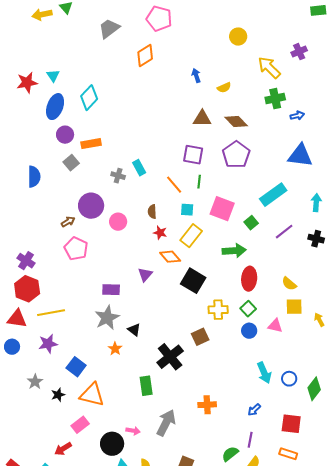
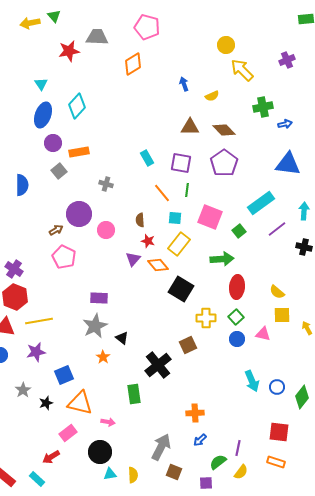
gray trapezoid: (109, 28) -> (97, 37), turned 40
yellow arrow: (269, 68) -> (242, 70), moved
red star: (27, 83) -> (69, 51), moved
cyan rectangle: (139, 168) -> (147, 158), moved
purple line: (284, 232) -> (277, 229), moved
purple triangle: (145, 275) -> (133, 259), moved
blue square: (76, 367) -> (64, 375), turned 30
blue arrow: (254, 410) -> (200, 440), moved
gray arrow: (166, 423) -> (161, 447), moved
pink arrow: (133, 431) -> (108, 422), moved

